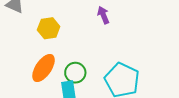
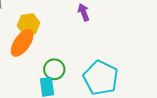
orange ellipse: (44, 68) -> (22, 43), moved

